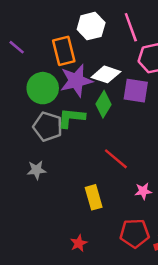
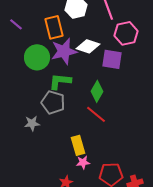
green diamond: (103, 104) -> (97, 91), moved
gray pentagon: (48, 127) -> (53, 102), moved
pink star: (143, 191) -> (83, 162), moved

